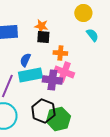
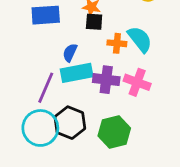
cyan semicircle: (92, 35) -> (140, 39), moved, size x1.5
pink cross: (64, 72) -> (137, 82), moved
black hexagon: (43, 111) -> (70, 123), moved

